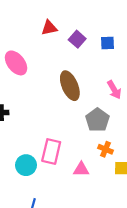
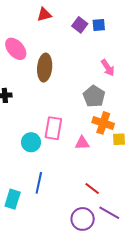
purple square: (77, 39) -> (80, 25), moved
brown ellipse: (70, 86) -> (45, 68), moved, turned 32
orange cross: (105, 149) -> (103, 123), size x1.5

